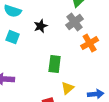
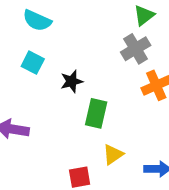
black star: (41, 26) -> (72, 81), moved

